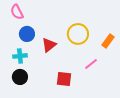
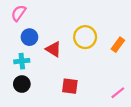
pink semicircle: (17, 12) -> (19, 13), turned 63
red triangle: (49, 45) -> (53, 49), turned -49
pink line: (91, 64) -> (118, 93), moved

